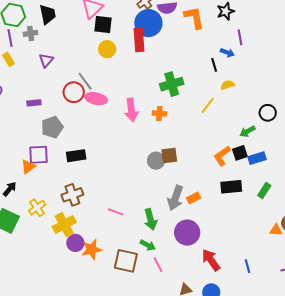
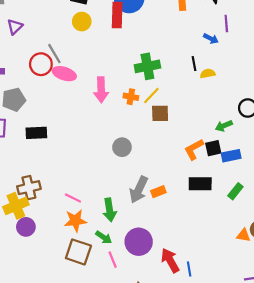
black line: (214, 65) -> (194, 64), moved
yellow line: (208, 105) -> (151, 95), moved
brown square: (169, 155) -> (160, 113), moved
brown cross: (72, 195) -> (29, 188), moved
purple circle: (187, 233) -> (139, 242), moved
orange star: (92, 249) -> (75, 221), moved
blue line: (247, 266) -> (189, 269), moved

